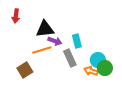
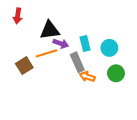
cyan circle: (98, 60) -> (109, 48), moved
brown square: (25, 70) -> (24, 66), moved
orange arrow: (91, 71) -> (87, 77), moved

